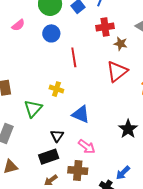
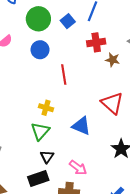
red triangle: (117, 71) -> (112, 103), moved, turned -40
green triangle: (33, 109) -> (40, 131), moved
blue triangle: (81, 114) -> (81, 126), moved

